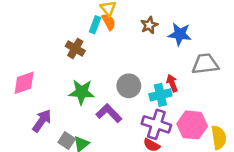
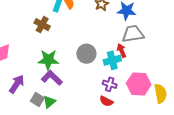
gray trapezoid: (205, 64) -> (133, 34), moved
purple L-shape: (109, 113) -> (52, 78), moved
purple cross: (156, 124) -> (110, 84), size x0.6

